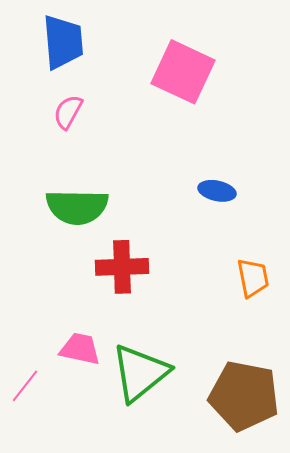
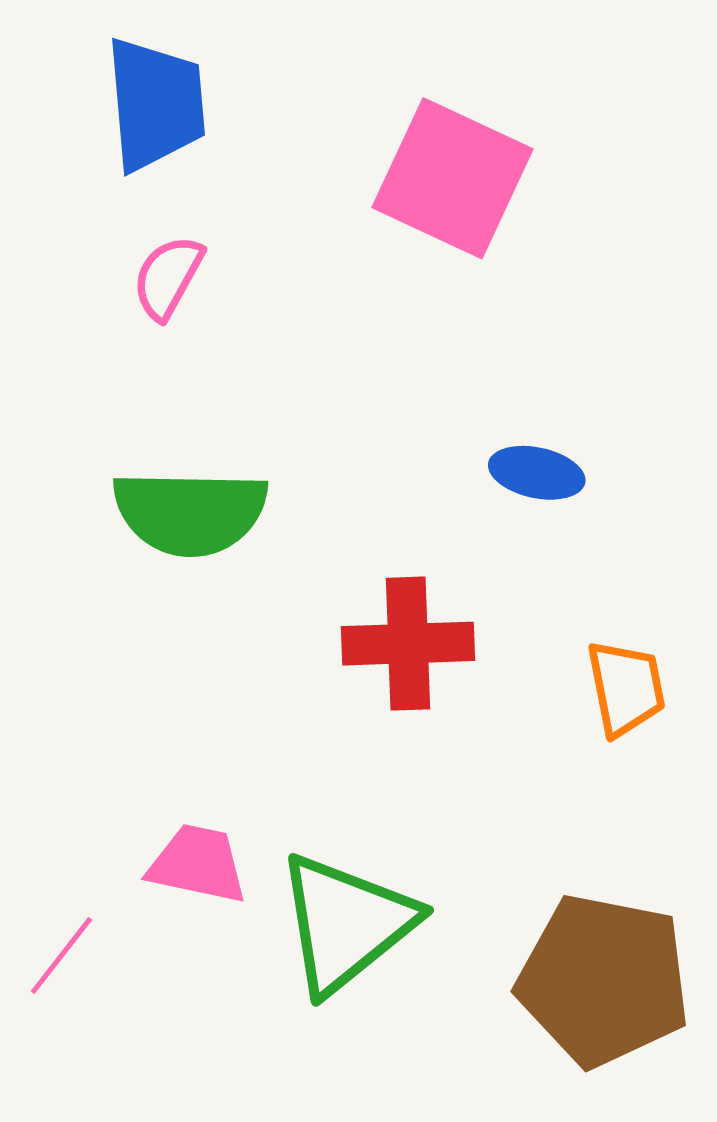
red cross: (122, 267) -> (408, 644), moved

